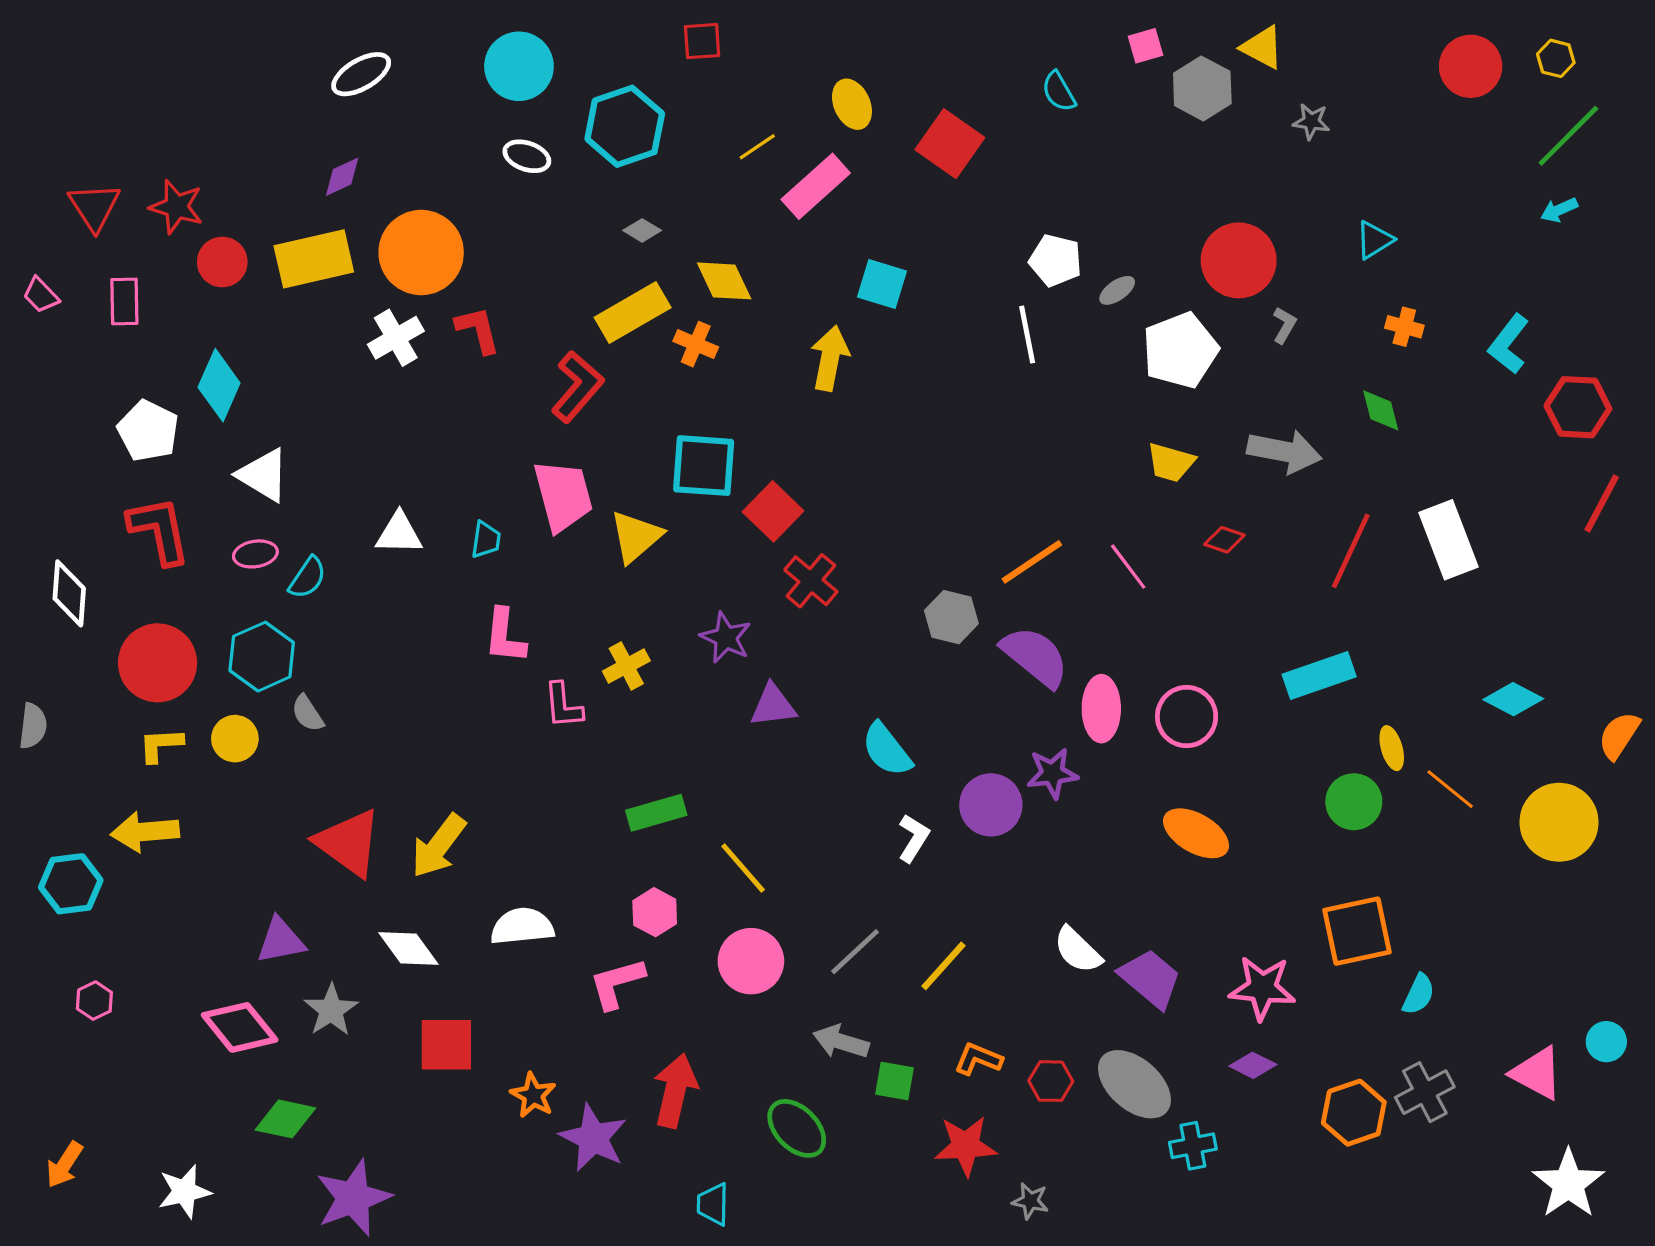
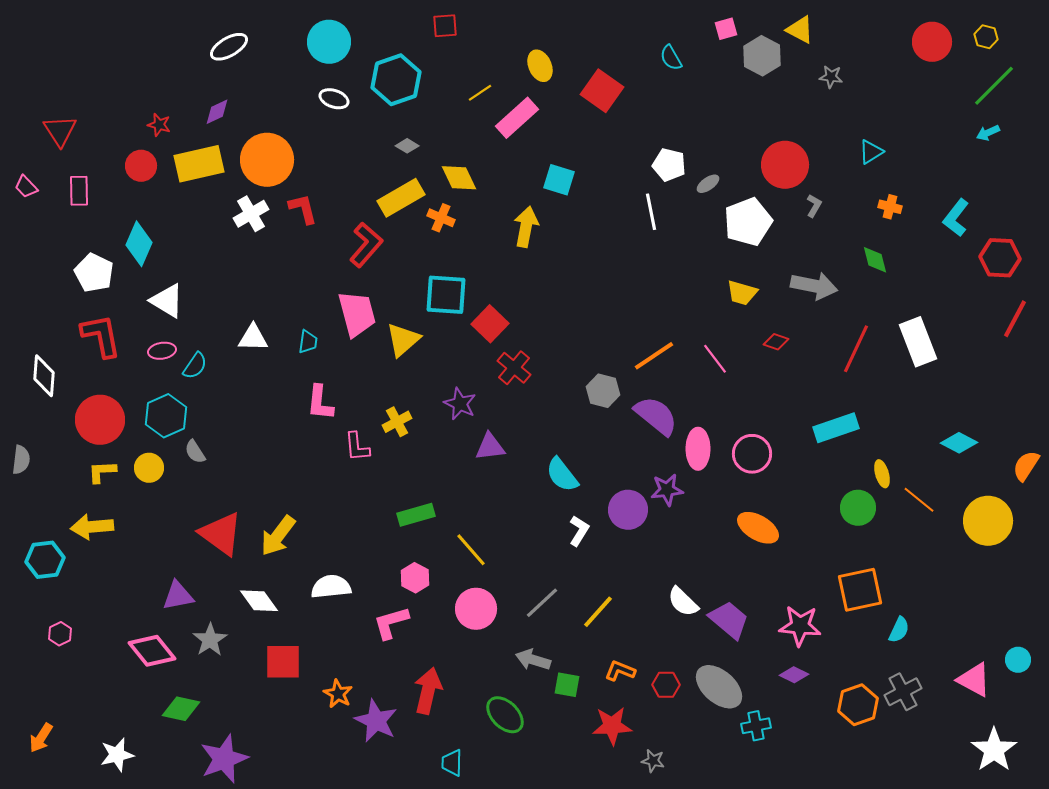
red star: (176, 207) -> (159, 125), moved, size x0.7

